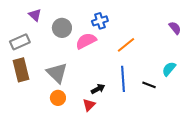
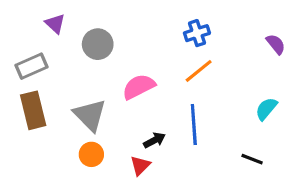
blue cross: (100, 21) -> (197, 33), moved
pink semicircle: (86, 41) -> (139, 87), moved
black line: (149, 85) -> (252, 159), moved

